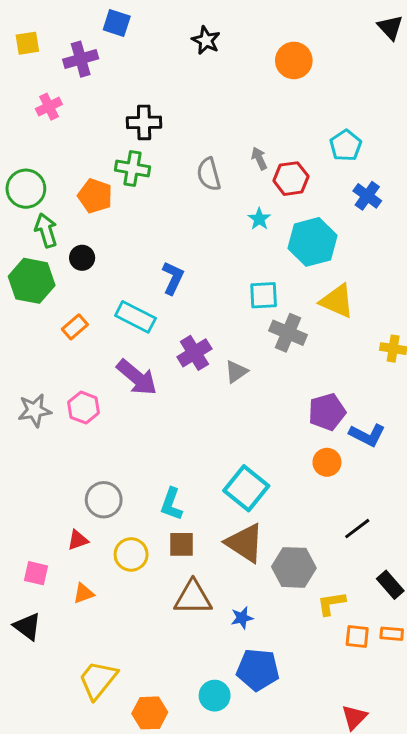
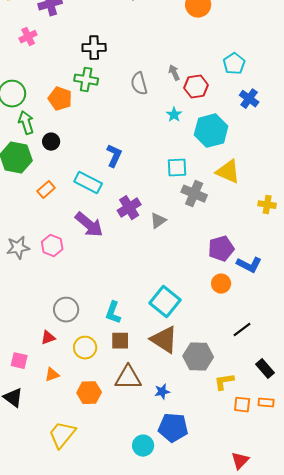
orange hexagon: (150, 713) -> (89, 393), moved

